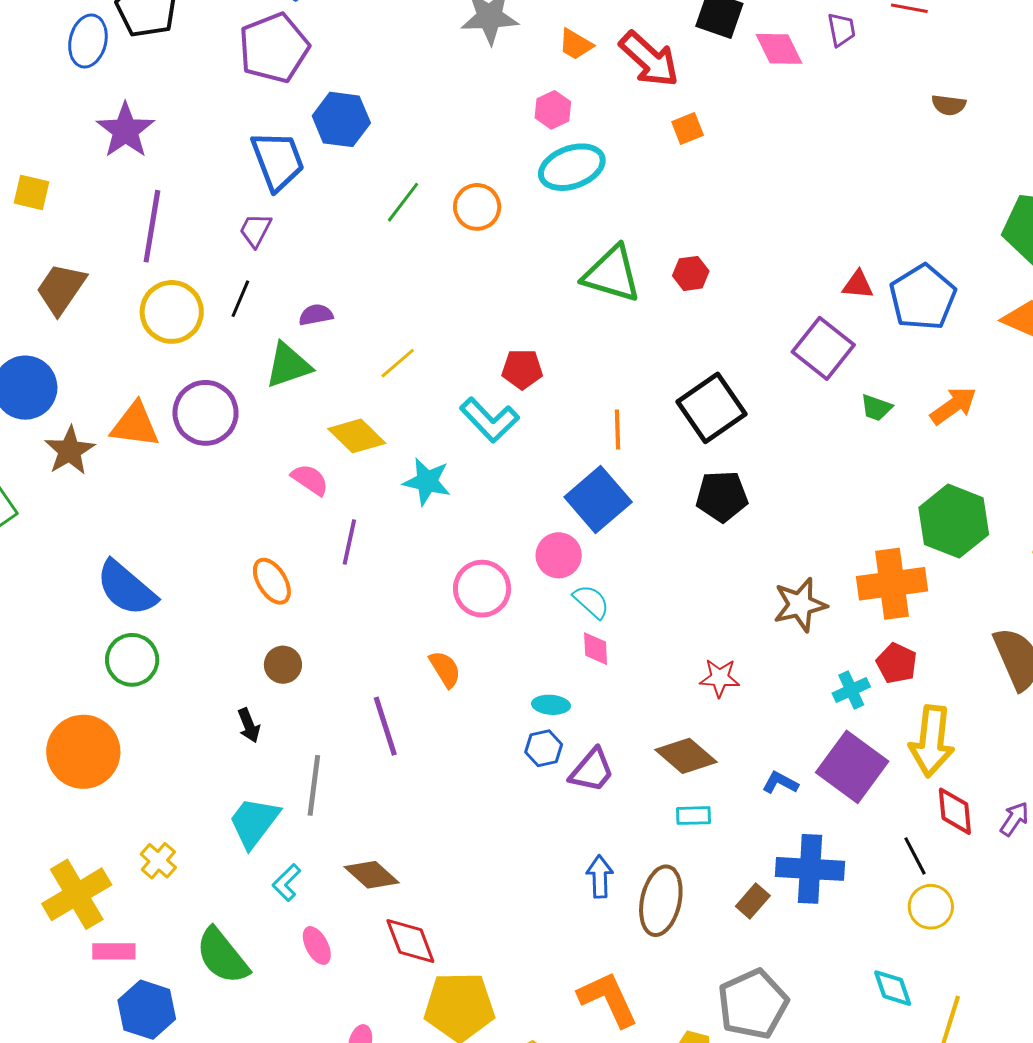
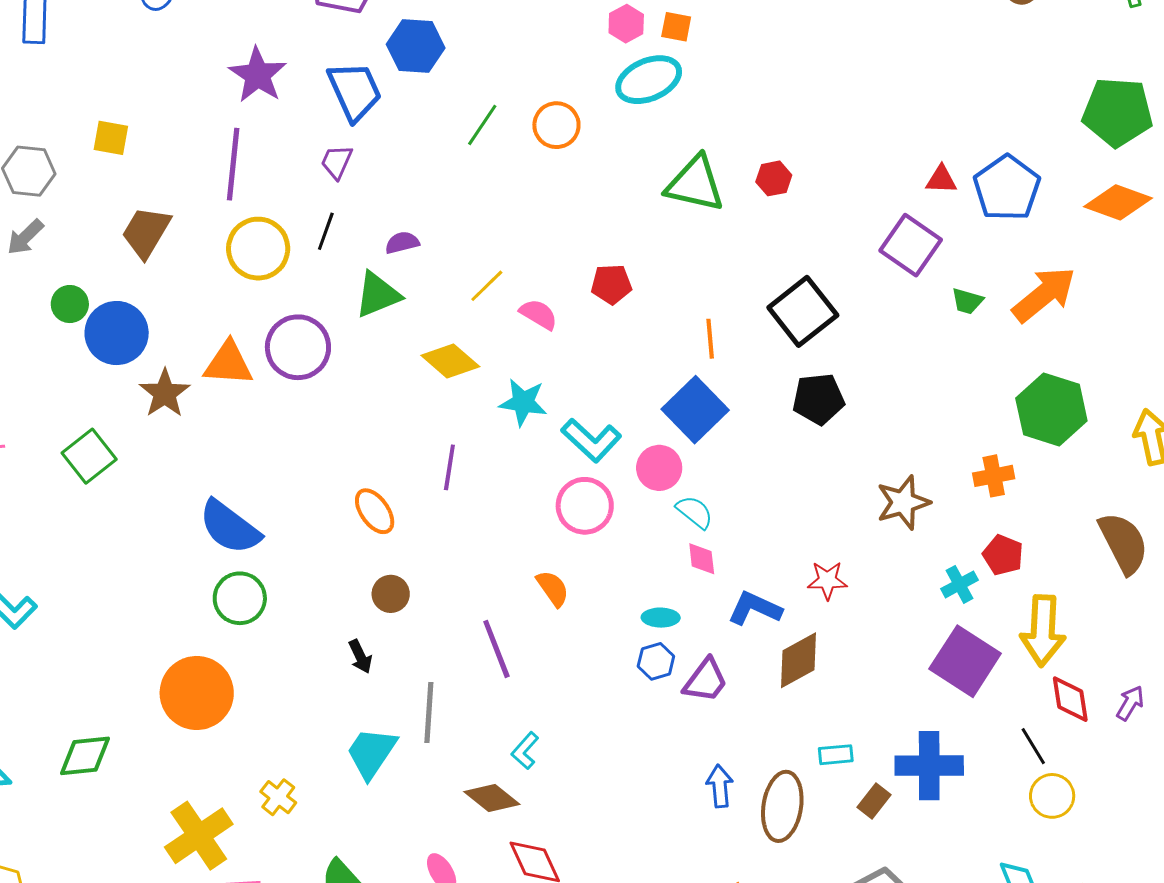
orange square: (688, 128) -> (676, 27), moved, turned 36
purple star: (125, 130) -> (258, 75), moved
orange arrow: (953, 406) -> (1044, 294), size x1.4
cyan L-shape: (489, 420) -> (591, 440), moved
pink semicircle: (310, 480) -> (539, 314), moved
orange cross: (892, 584) -> (994, 476), size x0.6
brown diamond: (686, 756) -> (799, 660), turned -66
blue L-shape: (780, 783) -> (755, 608), moved, size x1.5
cyan rectangle: (693, 816) -> (836, 755), moved
cyan L-shape: (287, 882) -> (525, 751), moved

